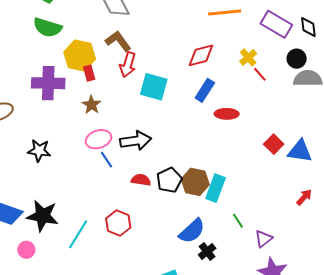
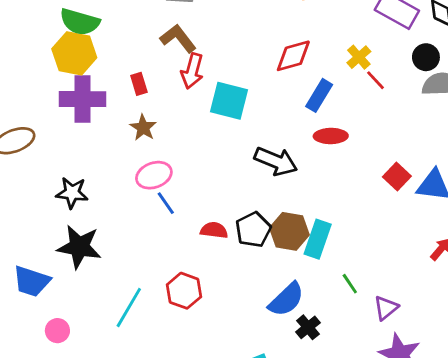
yellow hexagon: (80, 55) -> (74, 53), moved
blue rectangle: (205, 90) -> (319, 95), moved
black arrow: (136, 141) -> (276, 161), moved, turned 32
black star: (43, 216) -> (79, 247), moved

